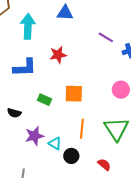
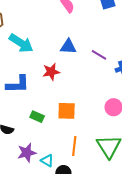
blue triangle: (65, 13) -> (68, 47), moved
cyan arrow: (28, 26) -> (21, 43), turned 120

